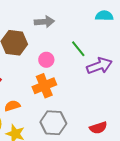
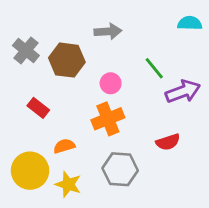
red semicircle: (98, 128) -> (168, 142), moved

